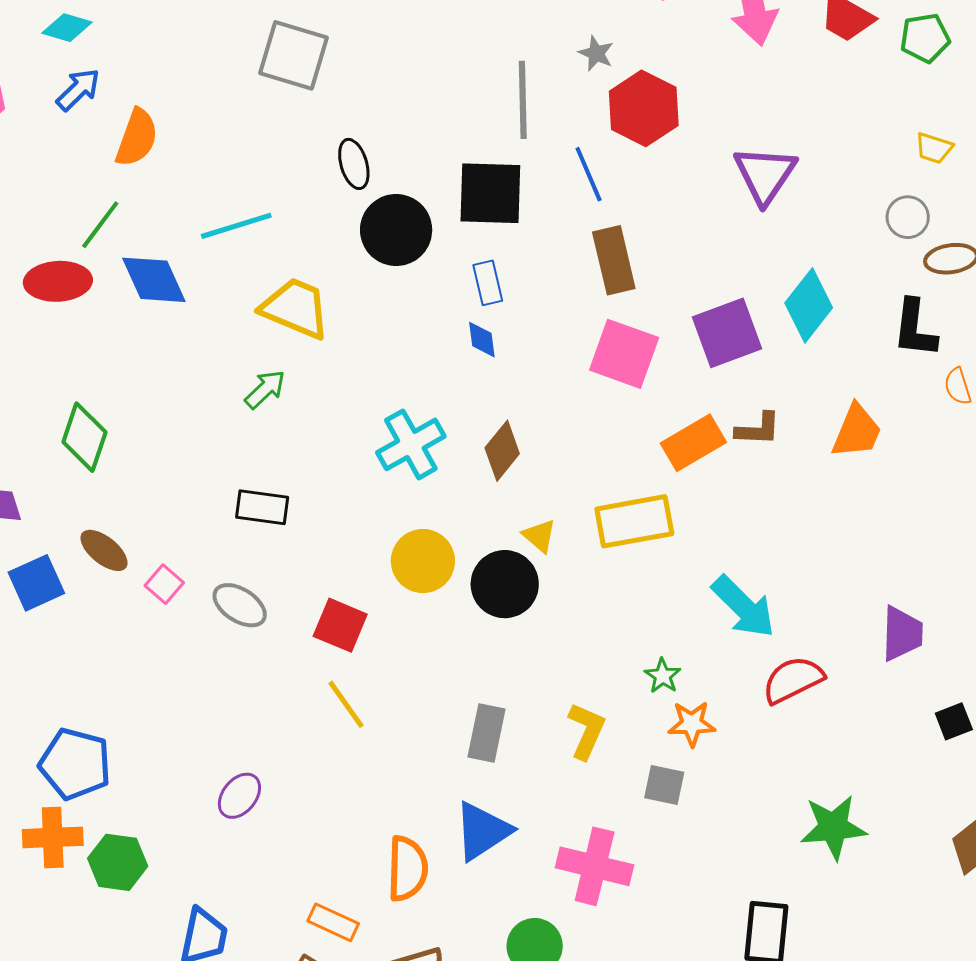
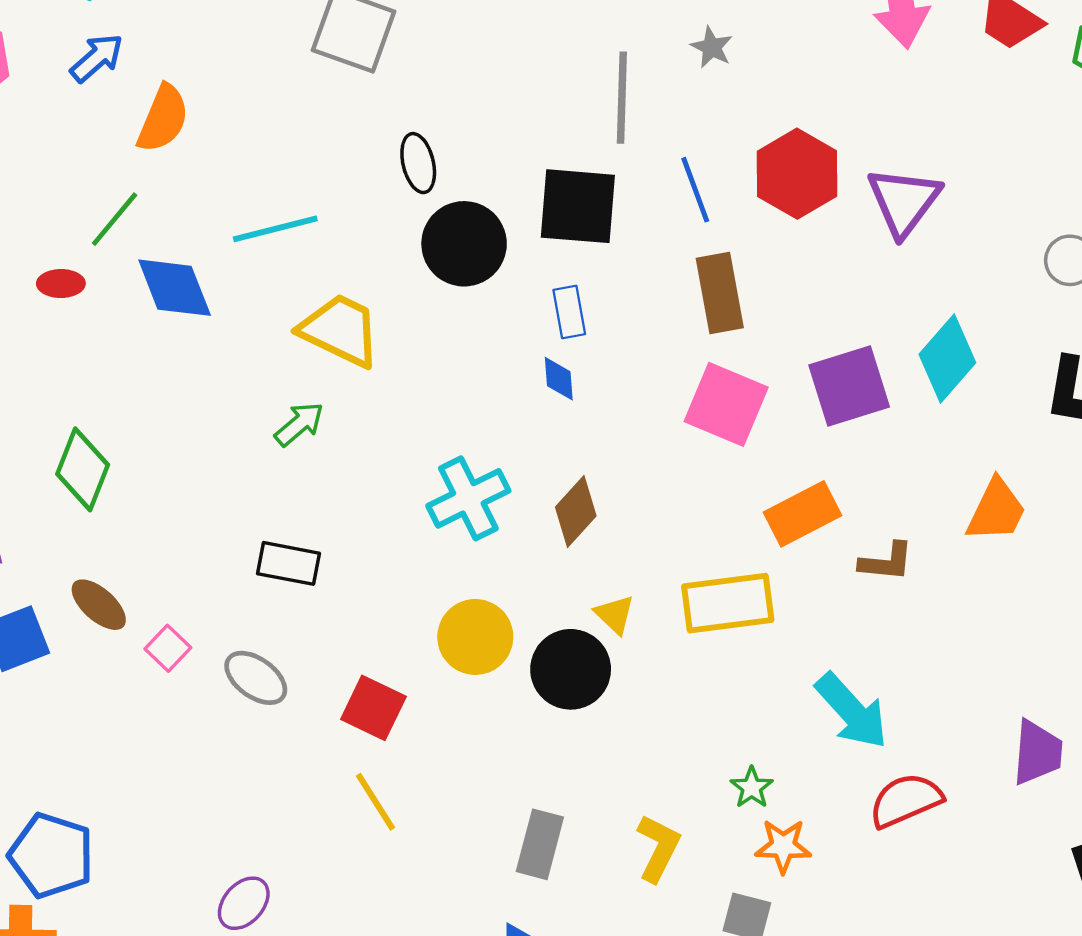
red hexagon: (644, 108) -> (797, 174), moved
red ellipse: (58, 281) -> (61, 284), size x0.6
brown L-shape: (758, 429) -> (886, 562), moved

